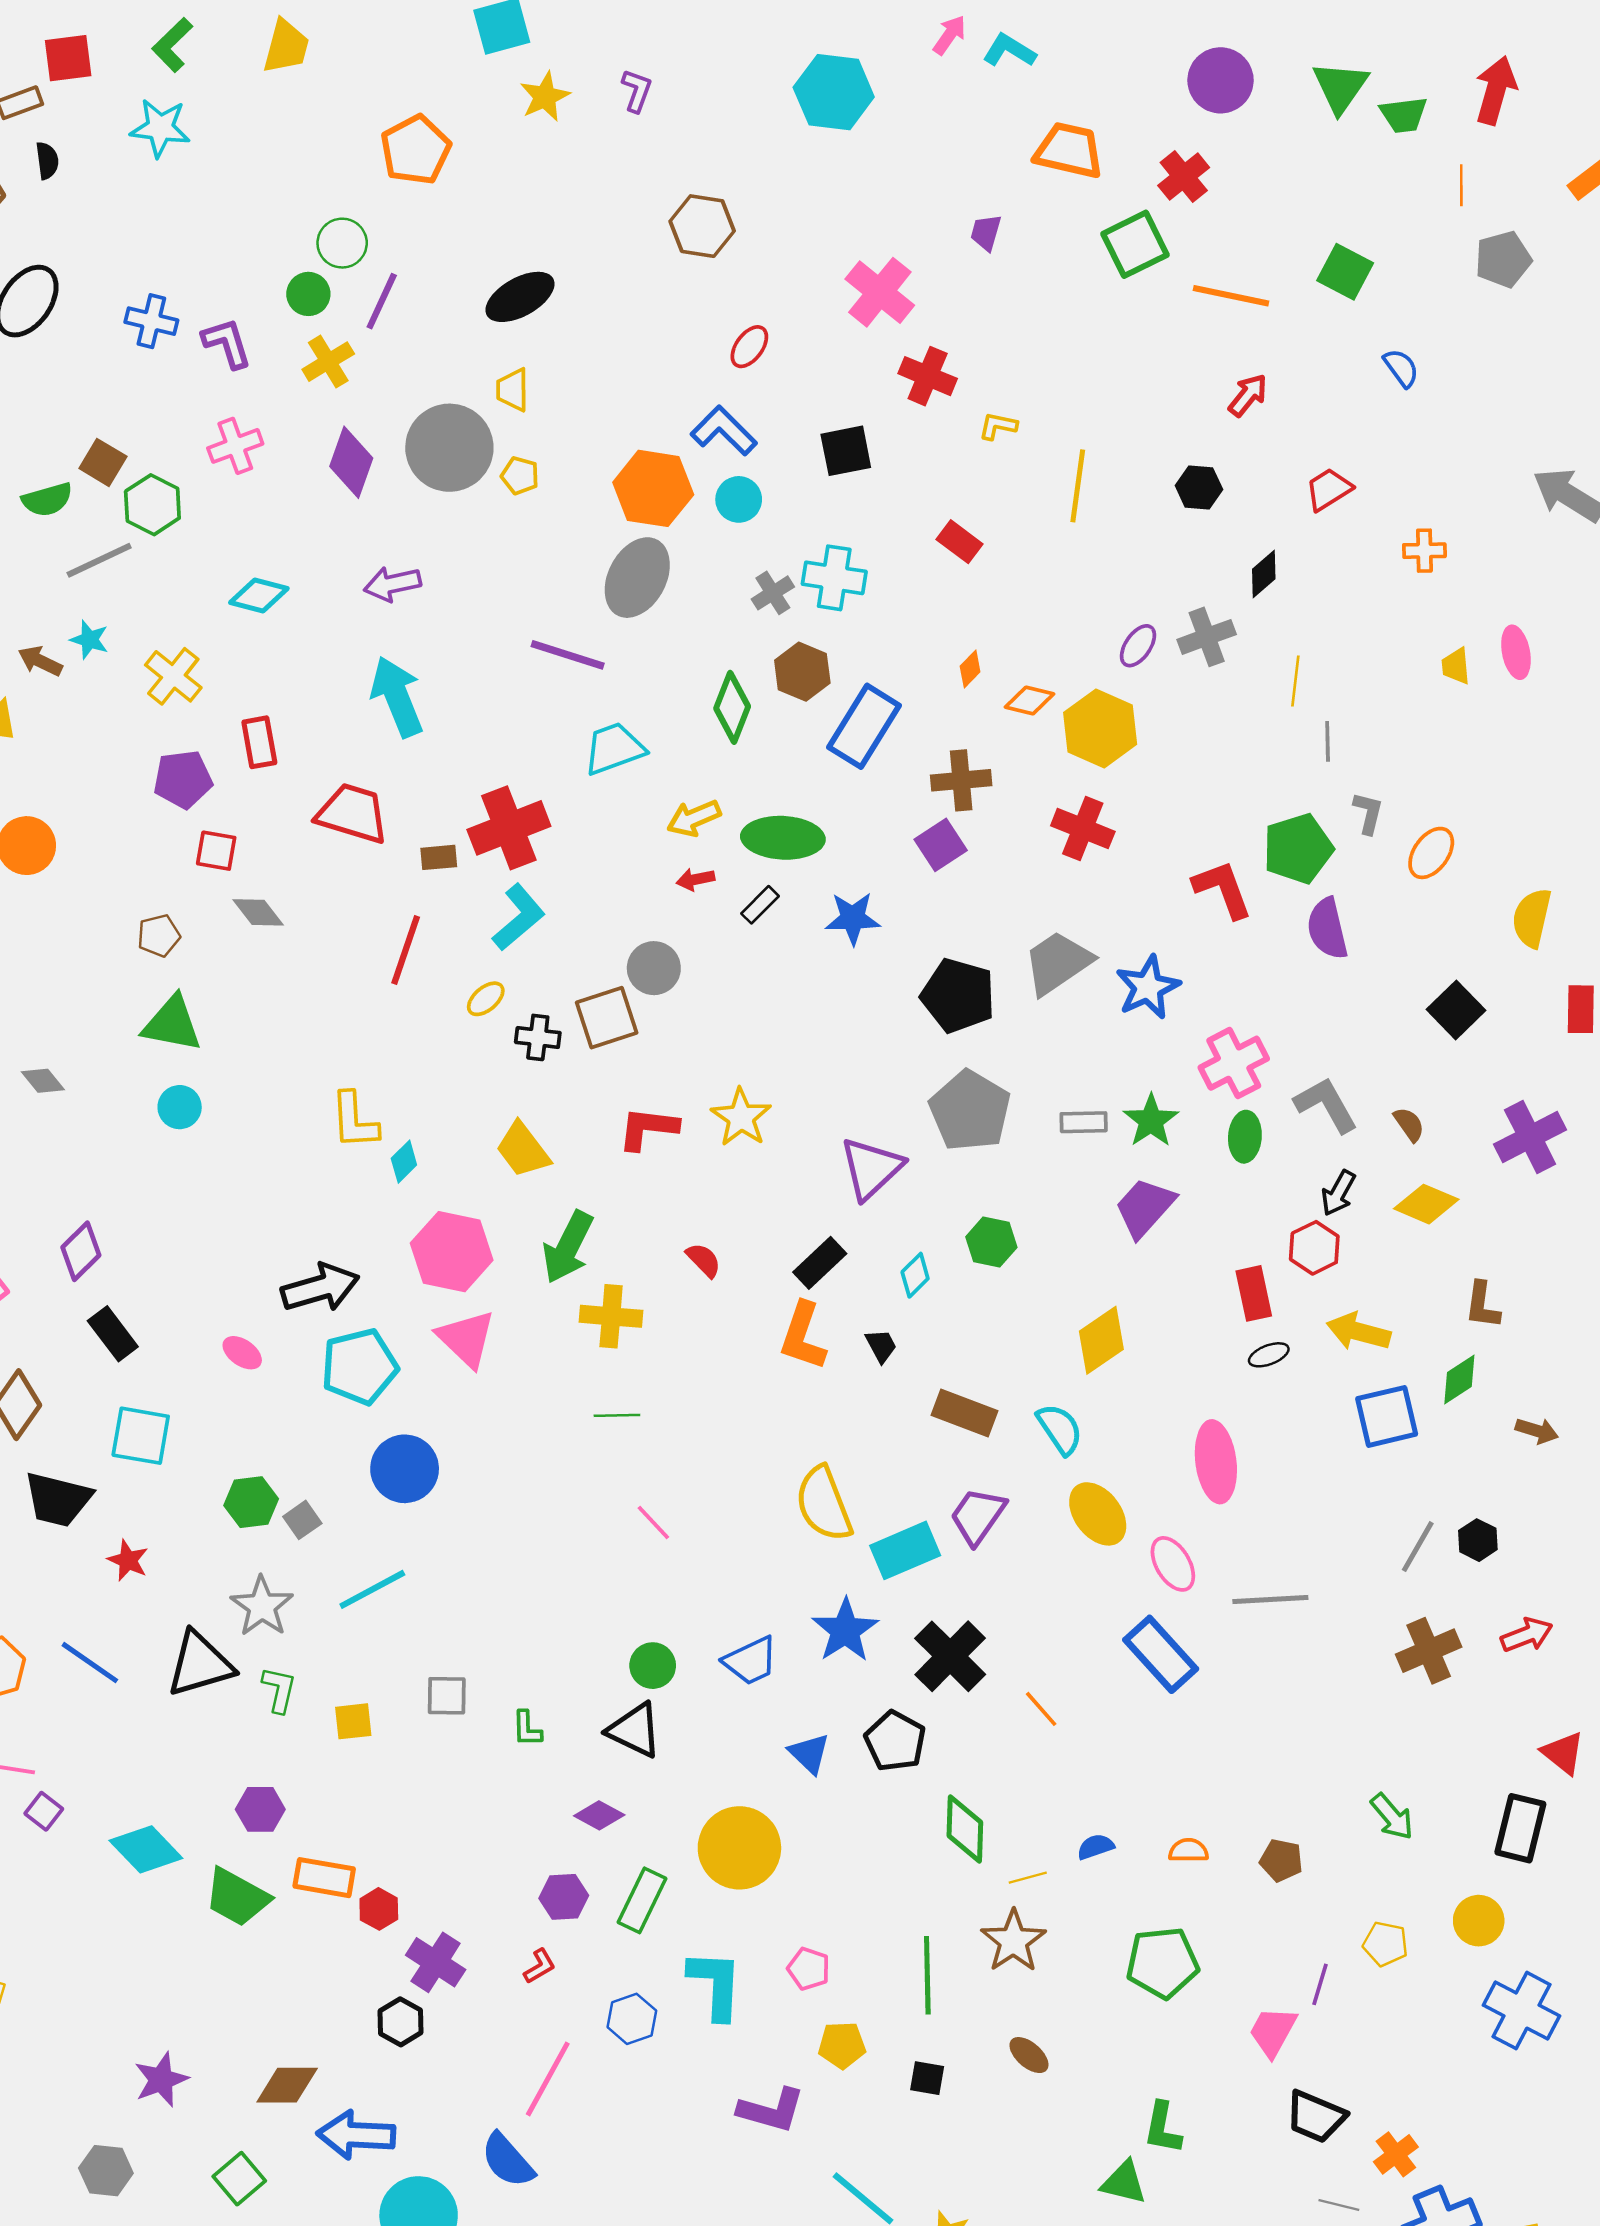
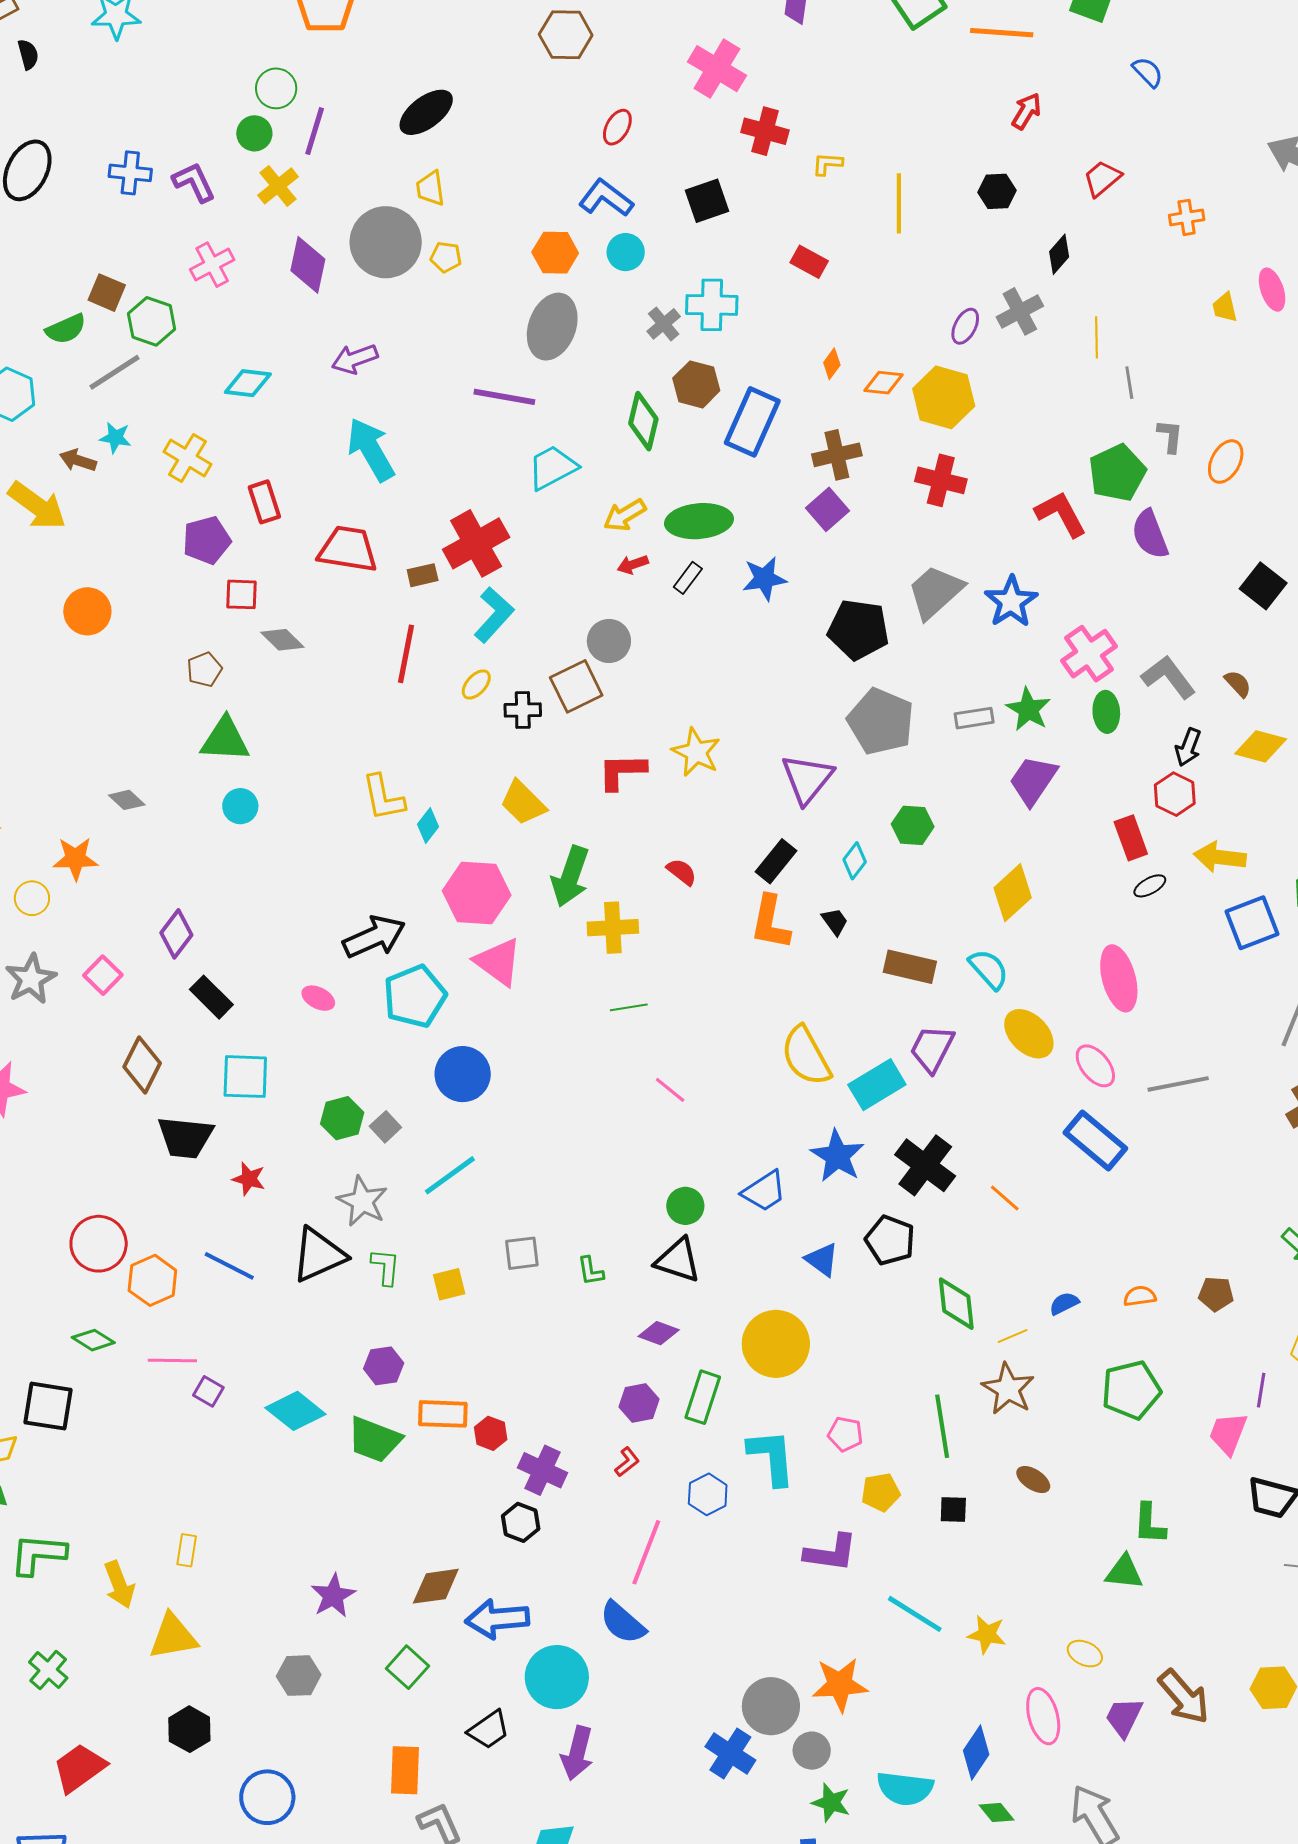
orange hexagon: (653, 488) -> (555, 253), size x0.7

